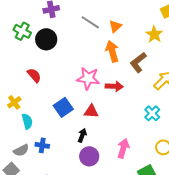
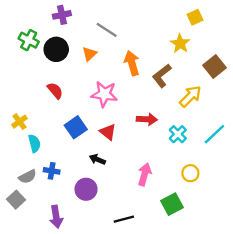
orange triangle: (115, 26) -> (89, 54), moved
red semicircle: (34, 75) -> (55, 91), moved
red arrow: (114, 86) -> (147, 119), moved
red triangle: (91, 111) -> (108, 132), turned 35
black arrow: (82, 135) -> (97, 159), turned -88
purple circle: (89, 156) -> (86, 189), moved

